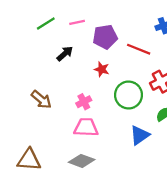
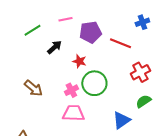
green line: (46, 23) -> (32, 30), moved
red star: (102, 69) -> (79, 61), moved
green circle: (129, 95) -> (94, 83), moved

